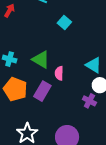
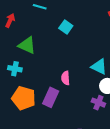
green triangle: (41, 60) -> (27, 45), moved

